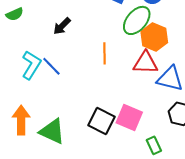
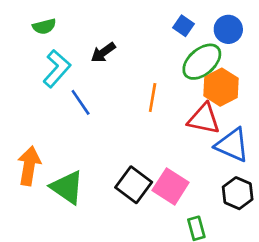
cyan L-shape: (31, 65) -> (57, 69), moved

